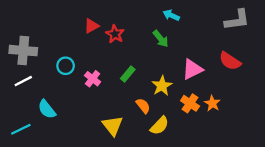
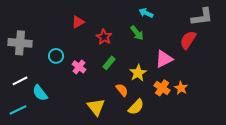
red star: (115, 34) -> (104, 37), moved
red semicircle: (230, 61) -> (188, 40), moved, turned 90
white line: (23, 81) -> (20, 81), moved

